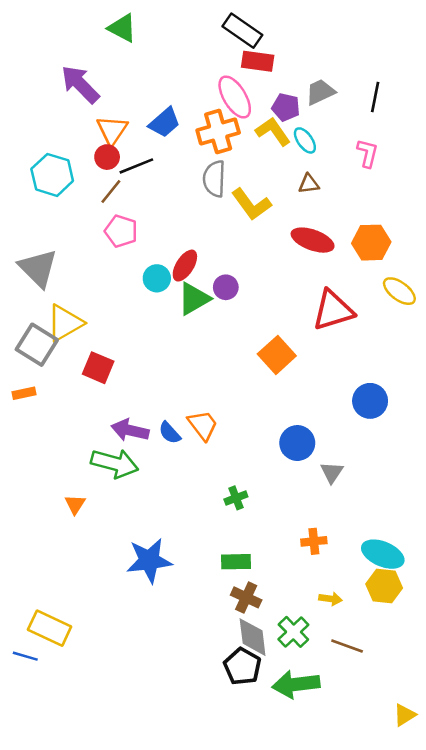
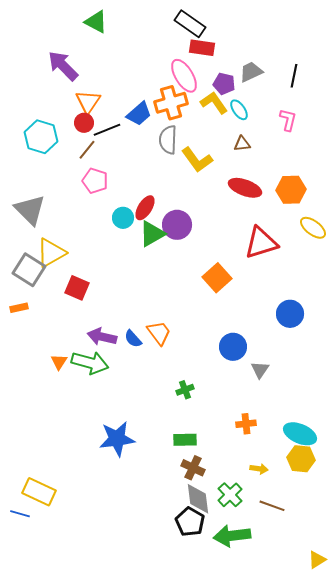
blue trapezoid: (164, 123) -> (139, 114), moved
purple circle: (226, 287) -> (177, 225), size x1.5
orange triangle: (75, 504) -> (59, 362), moved

